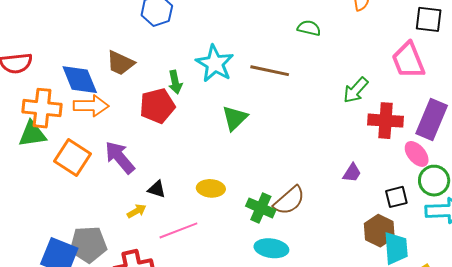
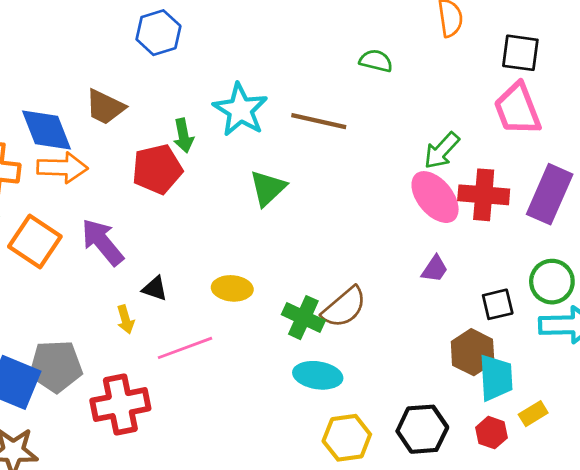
black square: (429, 19) -> (520, 53), moved
pink ellipse: (417, 154) -> (435, 197), moved, size x1.4
yellow arrow: (137, 211) -> (125, 319), turned 102

